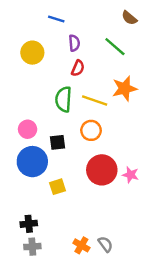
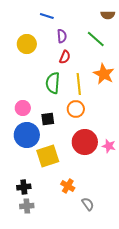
brown semicircle: (129, 18) -> (108, 15), turned -40
orange star: (125, 89) -> (104, 74), turned -30
yellow line: (95, 100) -> (79, 84), turned 65
yellow square: (57, 187) -> (48, 156), size x1.6
orange cross: (81, 245) -> (68, 186), moved

